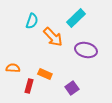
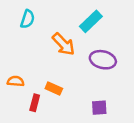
cyan semicircle: (32, 21) -> (28, 19), moved
purple square: (72, 88) -> (99, 108), moved, turned 32

